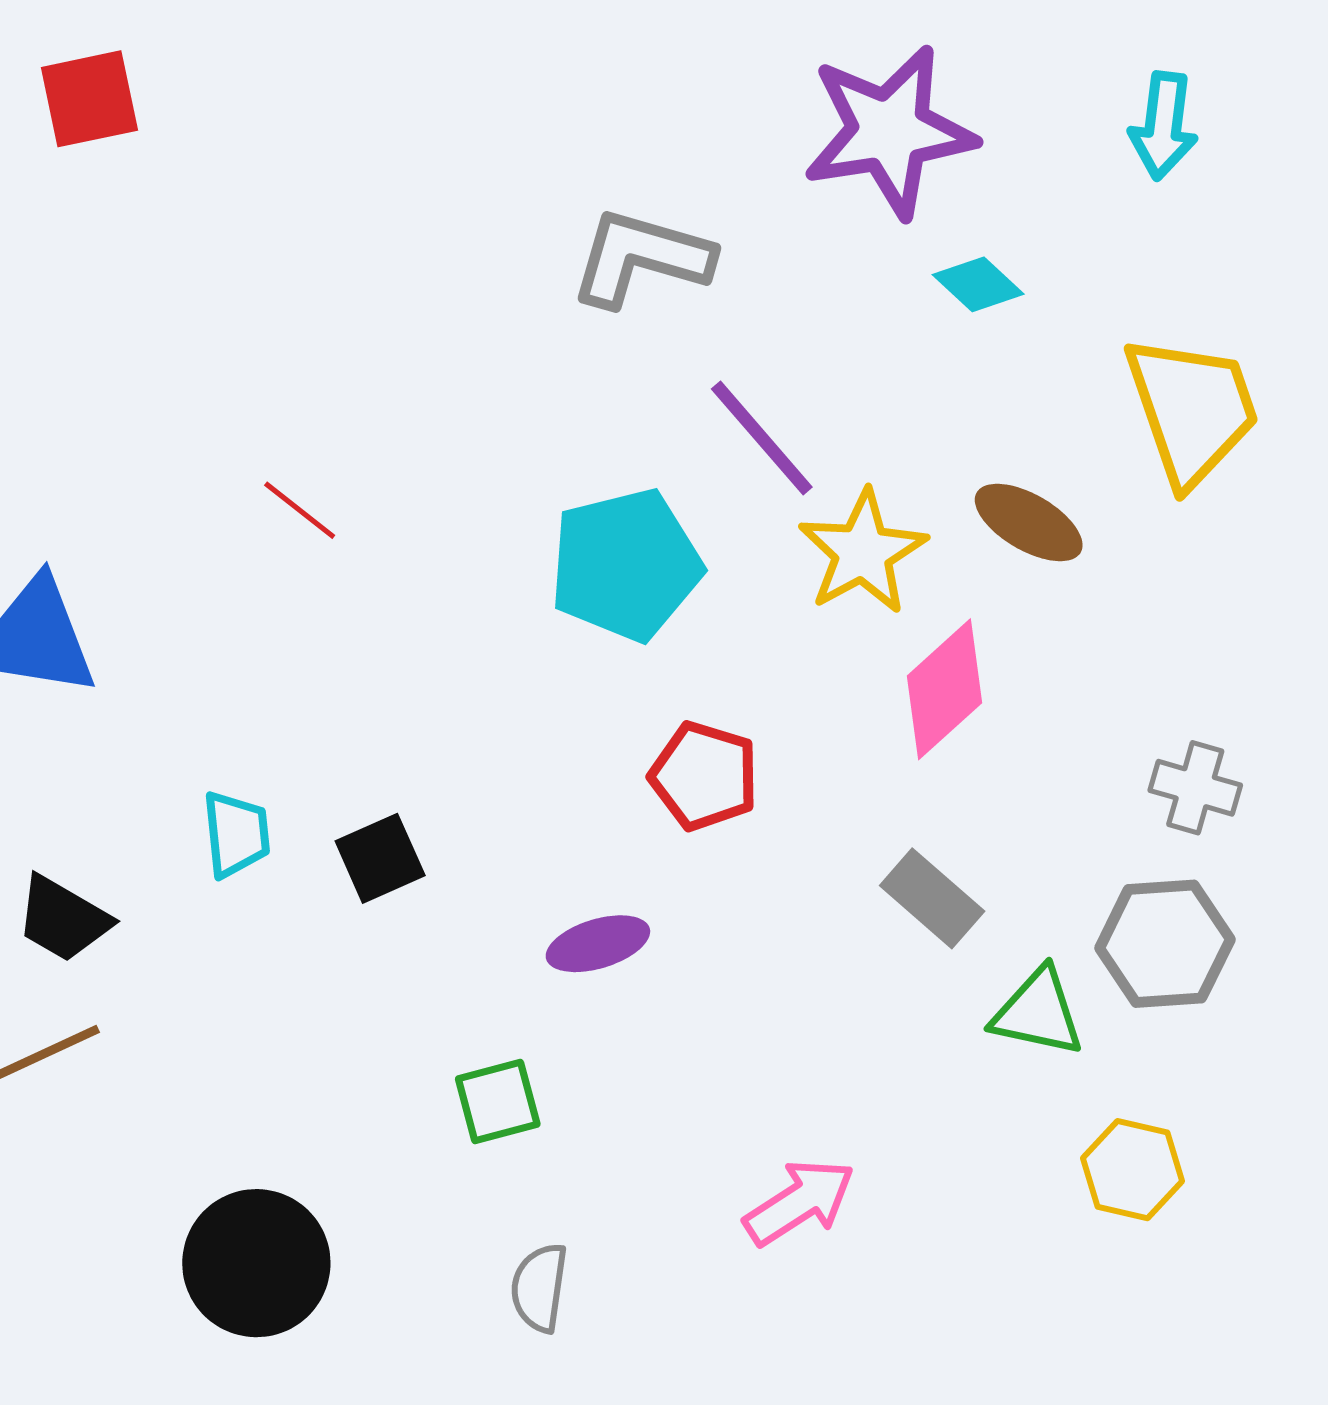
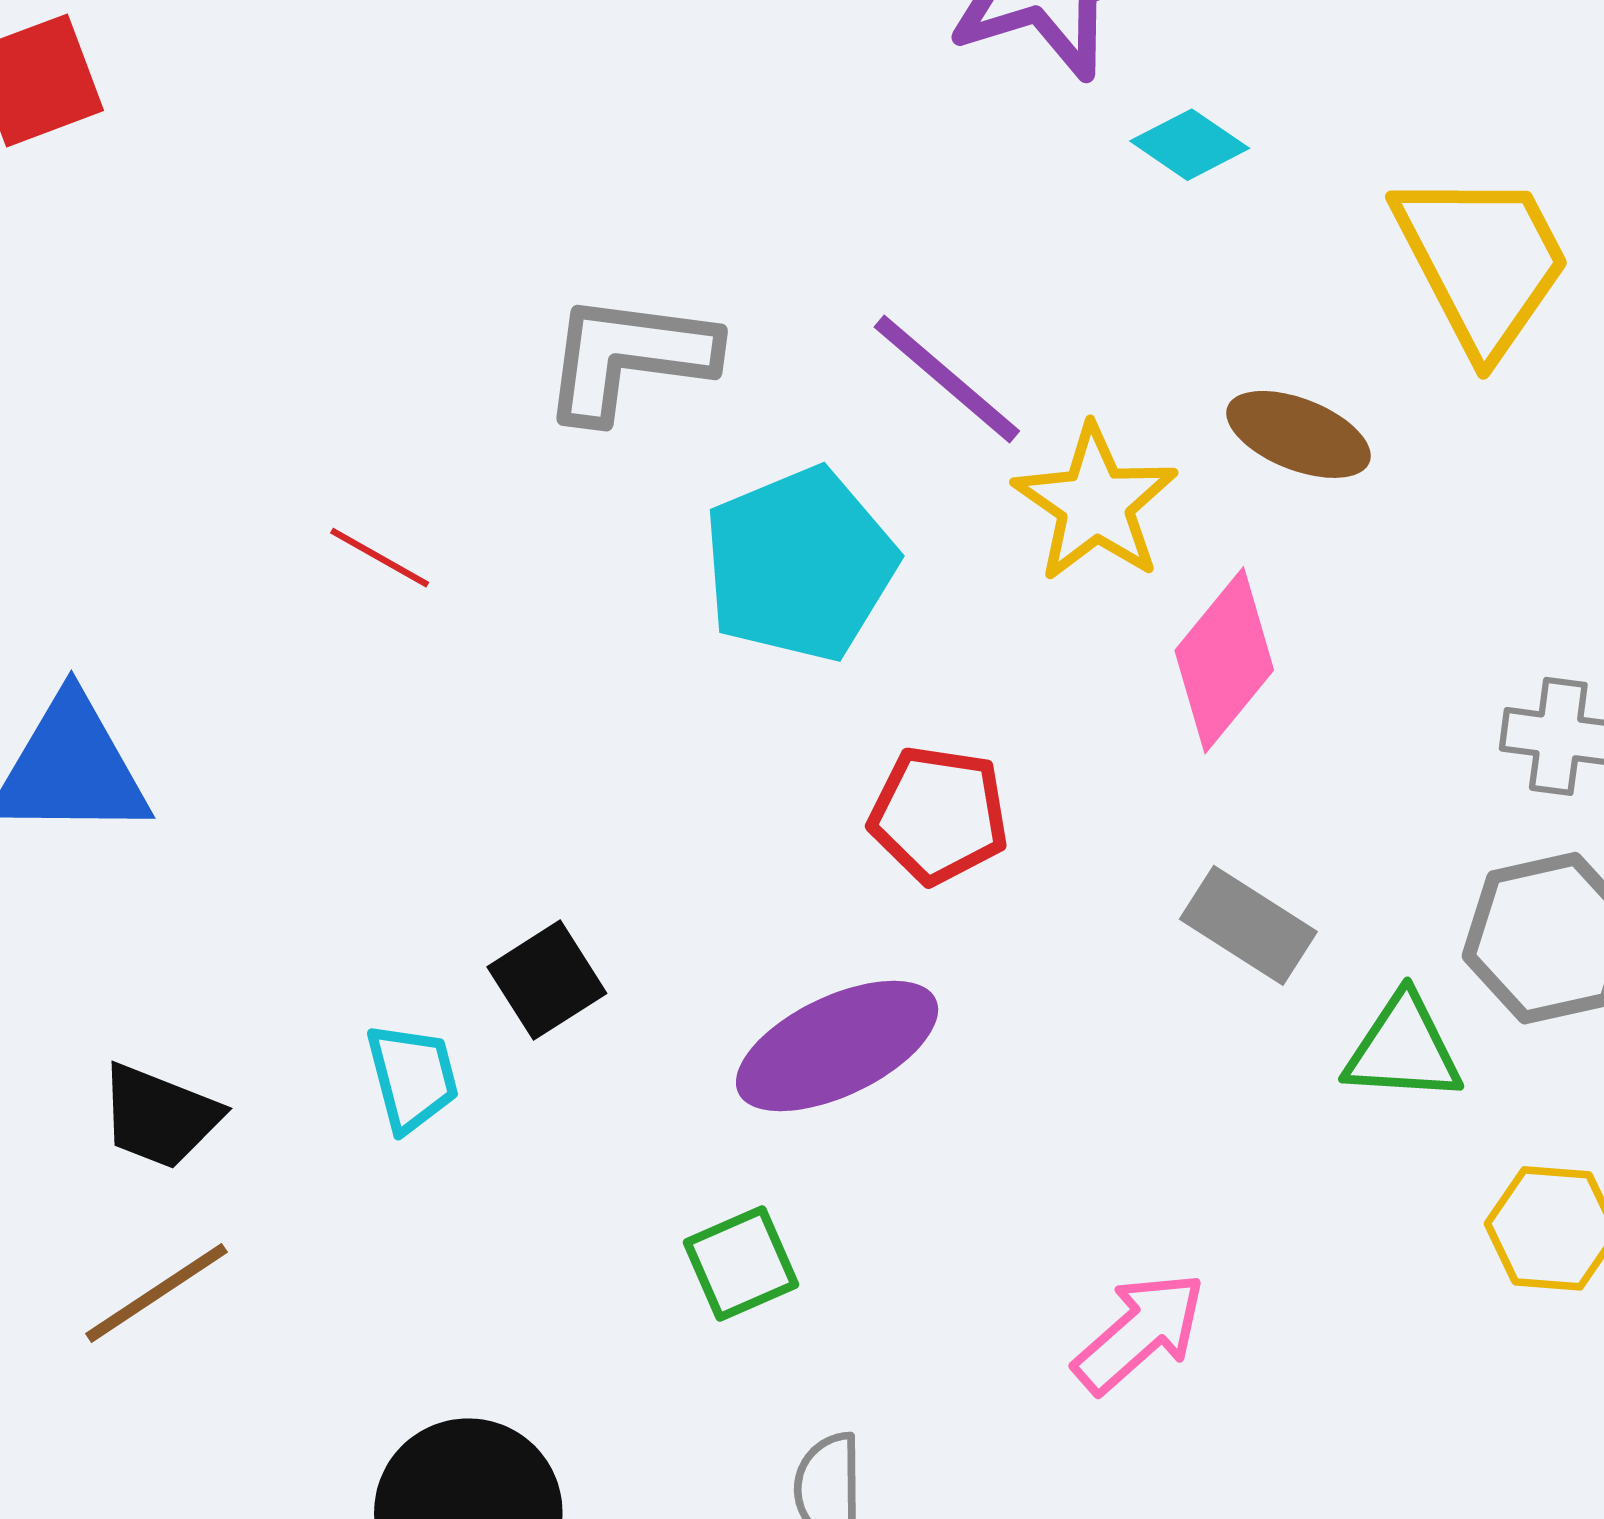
gray L-shape: (641, 258) -> (629, 357), moved
cyan trapezoid: (236, 834) -> (412, 1077), moved
purple ellipse: (598, 944) -> (837, 1046), size x1.6

